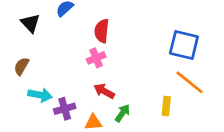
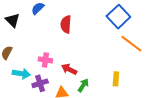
blue square: (184, 45) -> (118, 17), moved, turned 35
pink cross: (96, 58) -> (45, 60), moved, turned 32
orange line: (189, 82) -> (131, 44), moved

